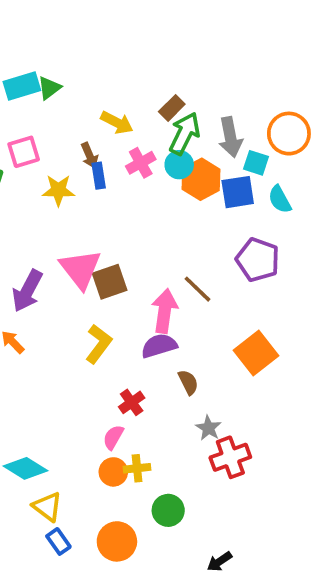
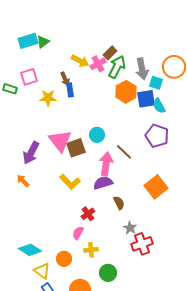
pink cross: (141, 163) -> (98, 64), moved
cyan circle: (179, 165) -> (97, 135), moved
cyan semicircle: (280, 199) -> (159, 106), moved
yellow L-shape: (99, 344) -> (70, 182), turned 100
orange circle: (113, 472) -> (64, 259), moved

